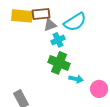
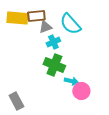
cyan semicircle: (75, 22) -> (70, 24), turned 80
pink circle: (99, 89) -> (81, 91), moved

